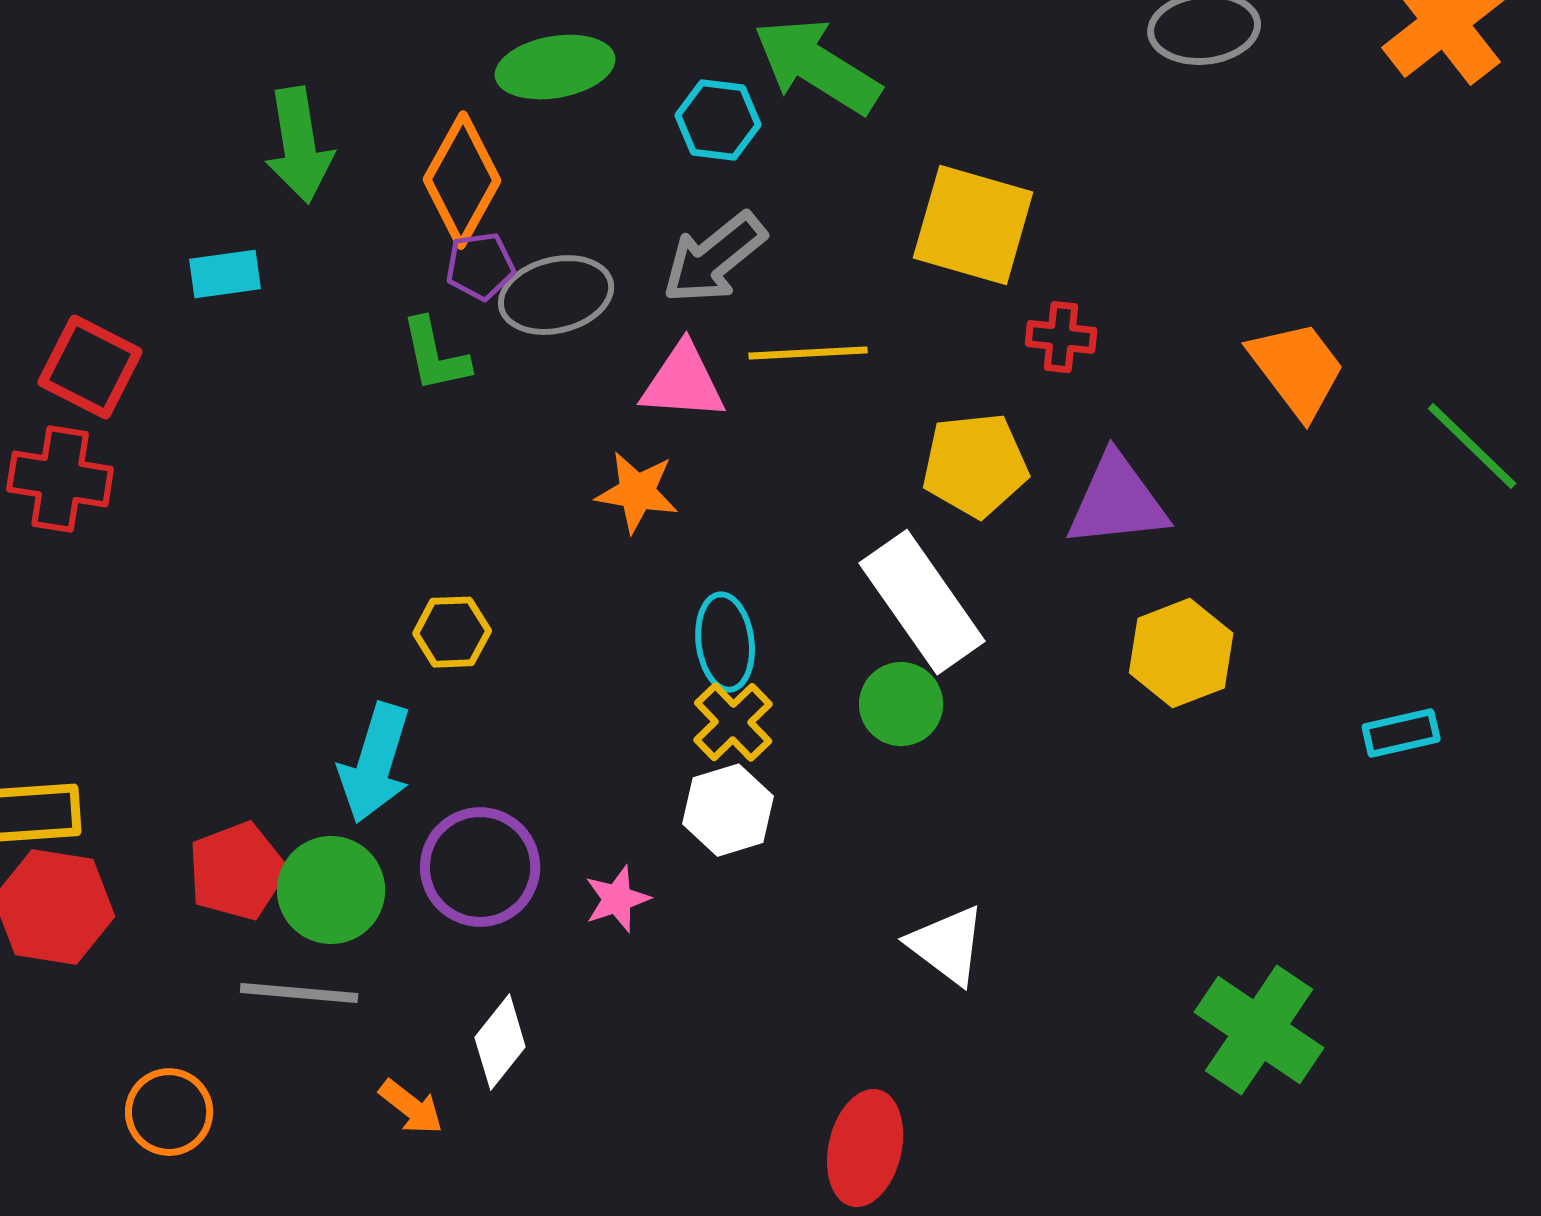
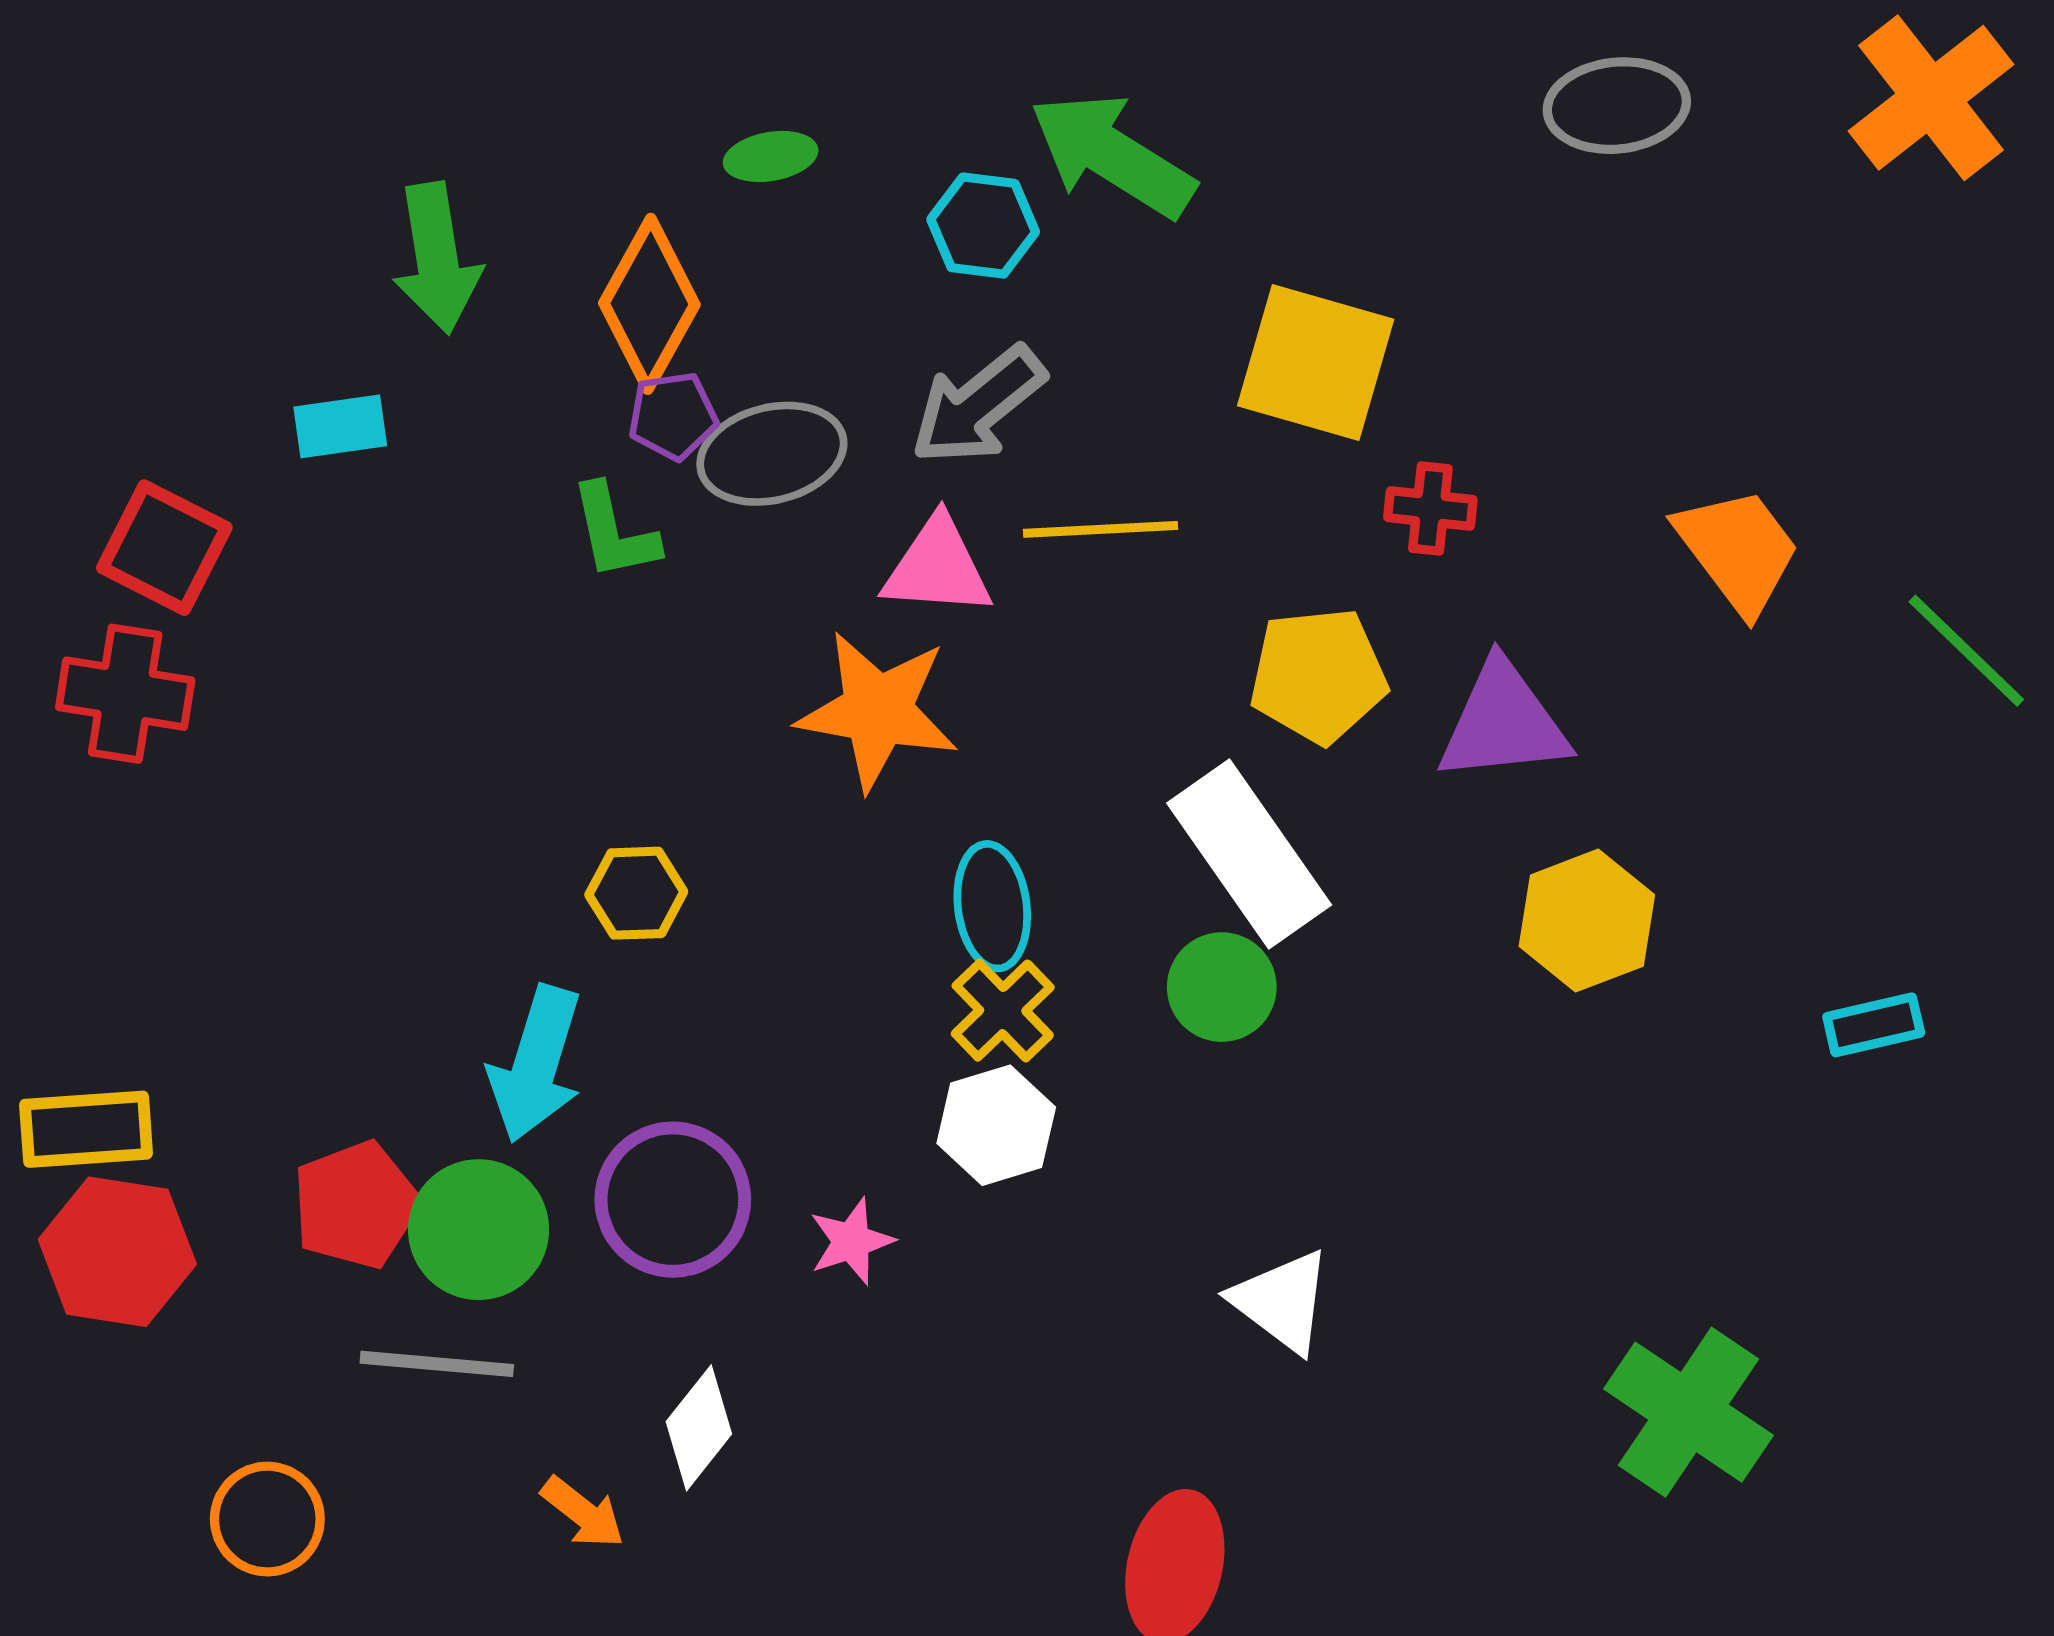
green ellipse: (555, 67) -> (771, 156), size x0.6
orange star: (637, 492) -> (878, 711), size x1.5

